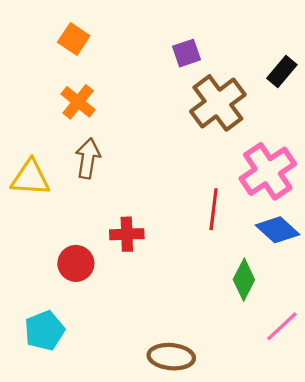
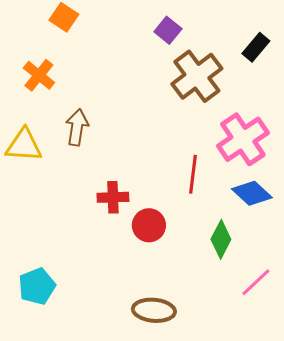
purple square: (186, 53) -> (168, 30), turned -32
orange cross: (78, 102) -> (39, 75), moved
red circle: (76, 263) -> (149, 225), moved

